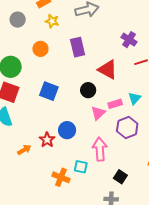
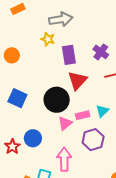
yellow star: (52, 21) -> (48, 39), moved
purple rectangle: (78, 47) -> (69, 55), moved
red triangle: (108, 69) -> (77, 80), turned 40
black circle: (88, 90) -> (57, 100), size x1.6

